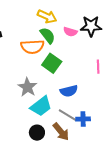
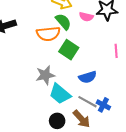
gray star: (27, 87) -> (45, 75), turned 30
cyan trapezoid: (41, 106) -> (60, 94), turned 80
blue cross: (83, 119) -> (103, 105), turned 32

